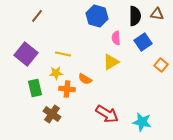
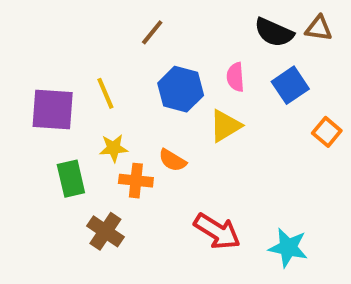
brown line: (37, 16) -> (152, 32), moved
blue hexagon: (97, 16) -> (181, 89), moved
black semicircle: (135, 16) -> (274, 32), turned 114
purple square: (26, 54) -> (53, 110), turned -35
yellow line: (63, 54) -> (105, 93), moved, turned 56

